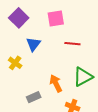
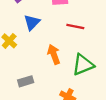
orange arrow: (56, 83) -> (54, 54), moved

